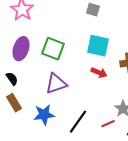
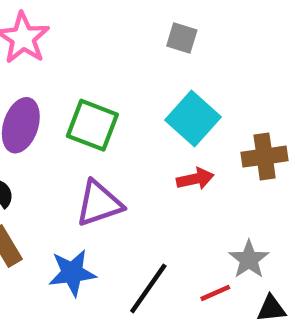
cyan square: (98, 46) -> (193, 119), turned 30
red arrow: (99, 73) -> (195, 179), turned -35

